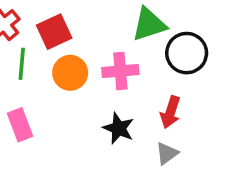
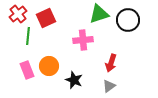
black circle: (187, 53) -> (128, 20), moved
orange circle: (70, 73) -> (49, 66), moved
black star: (119, 128) -> (74, 80), moved

